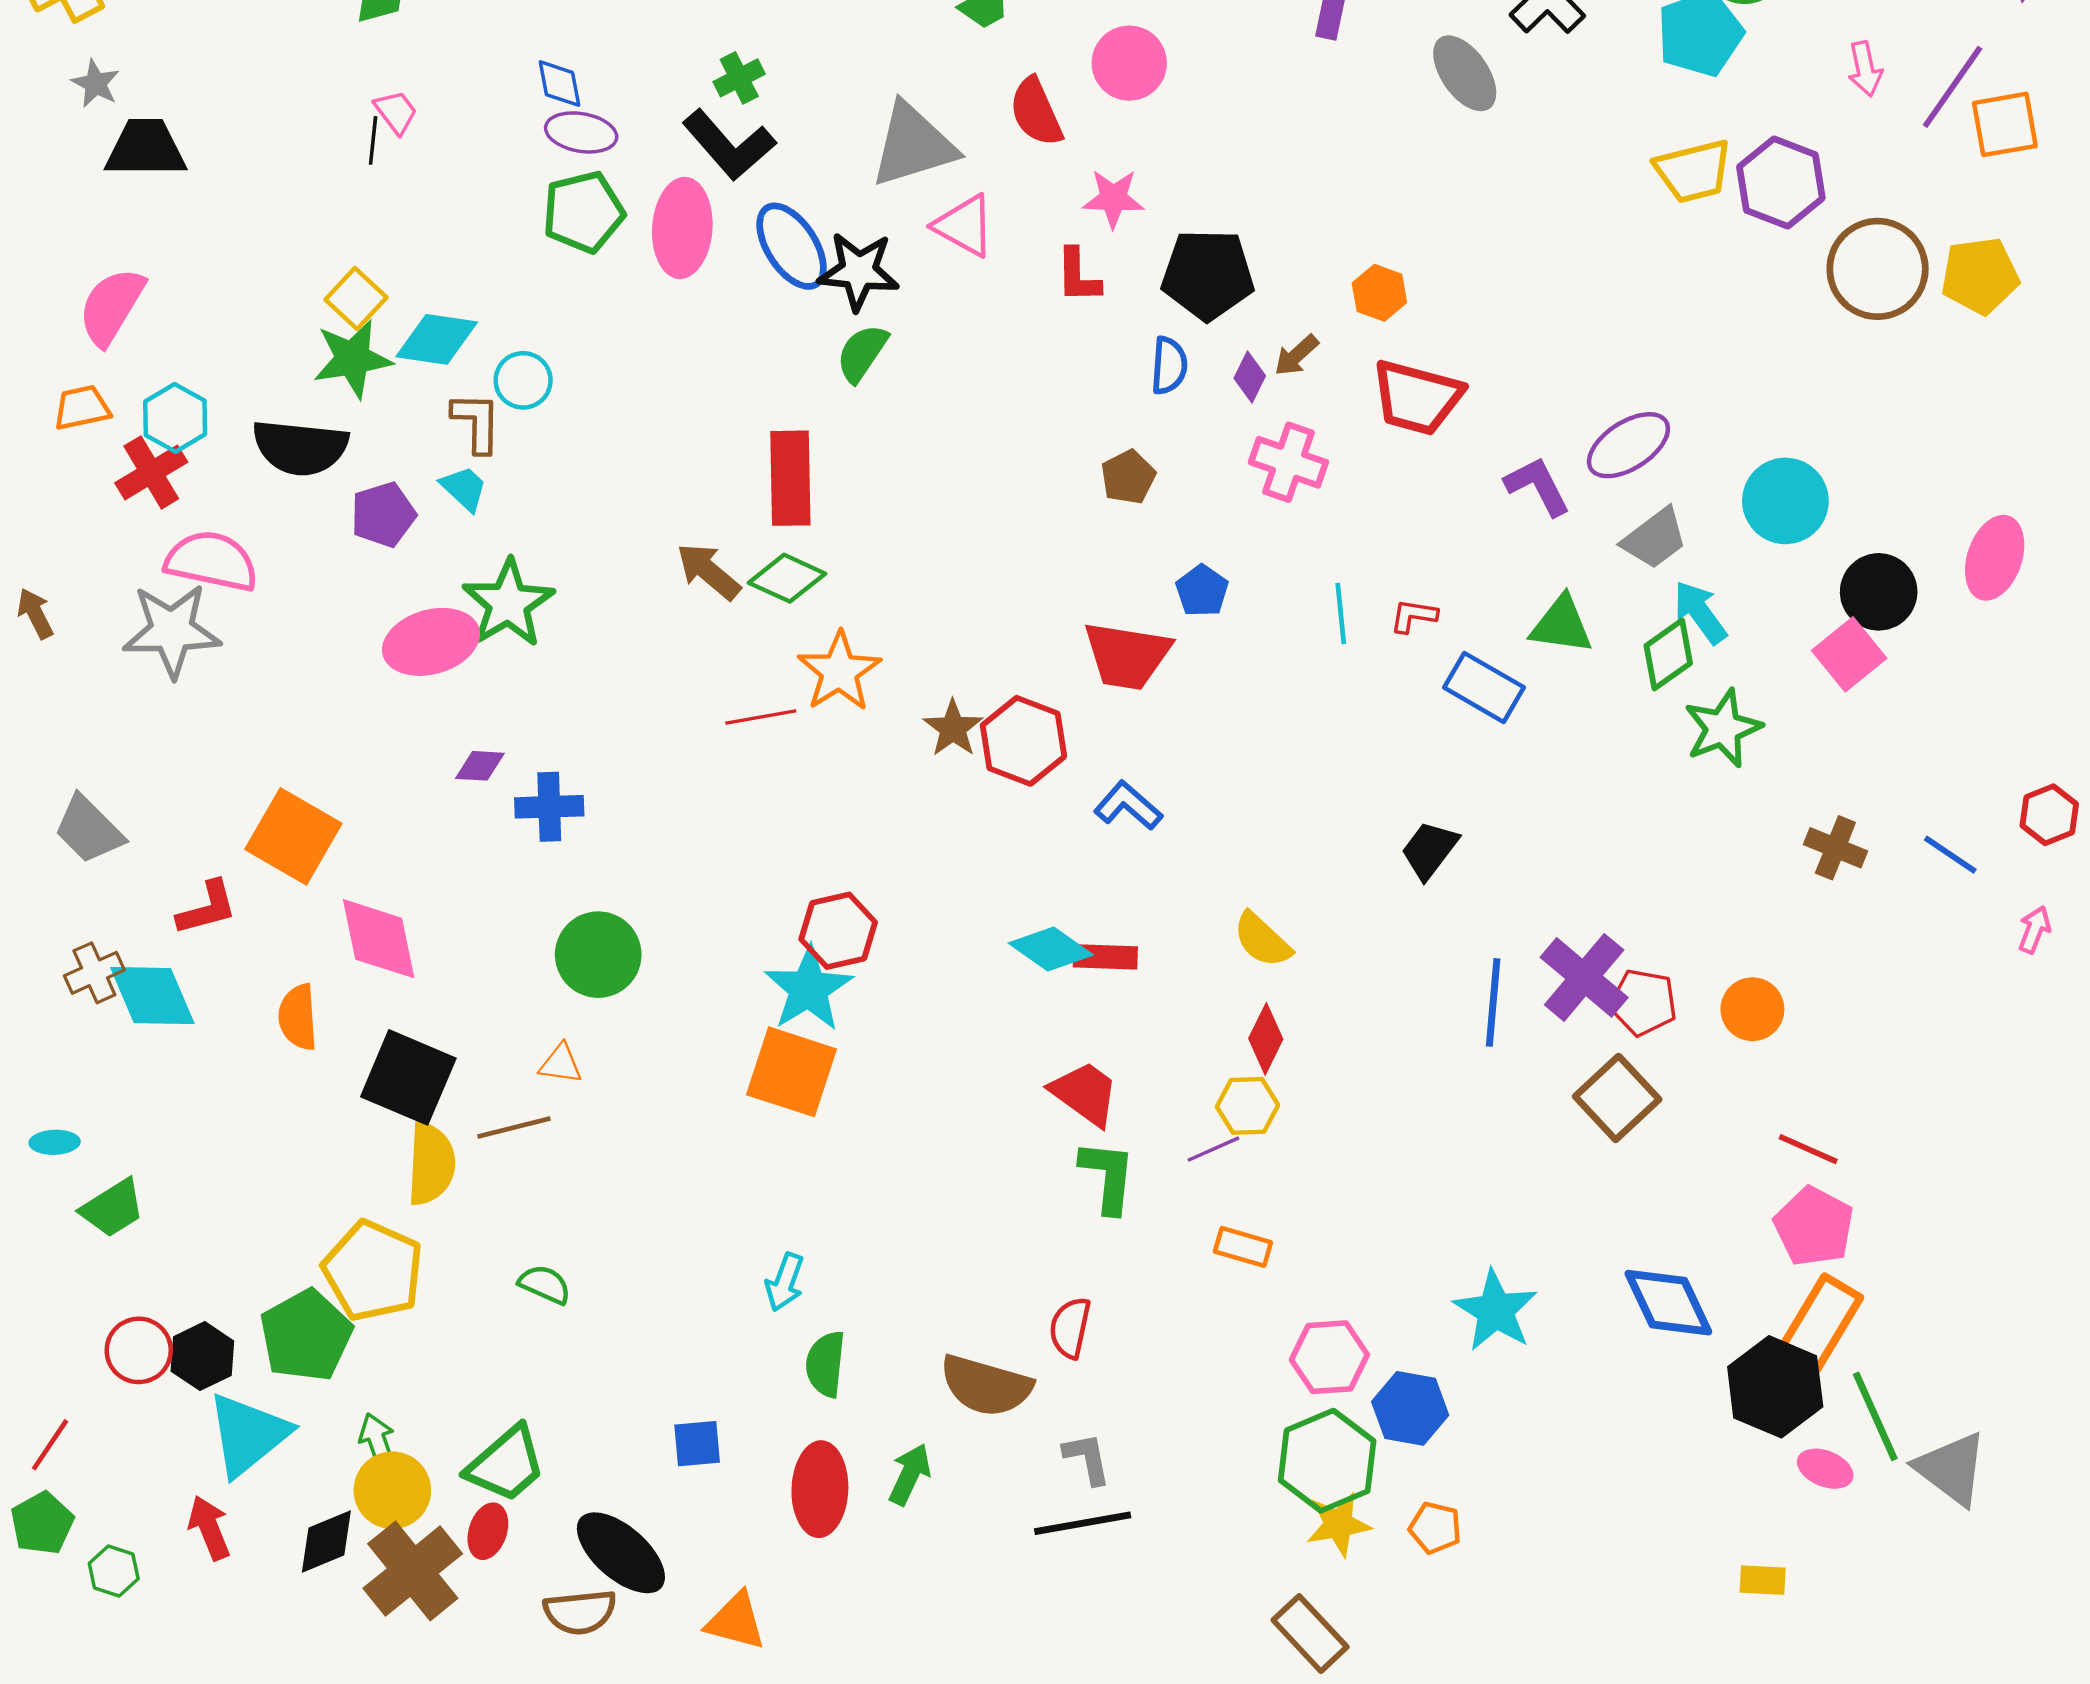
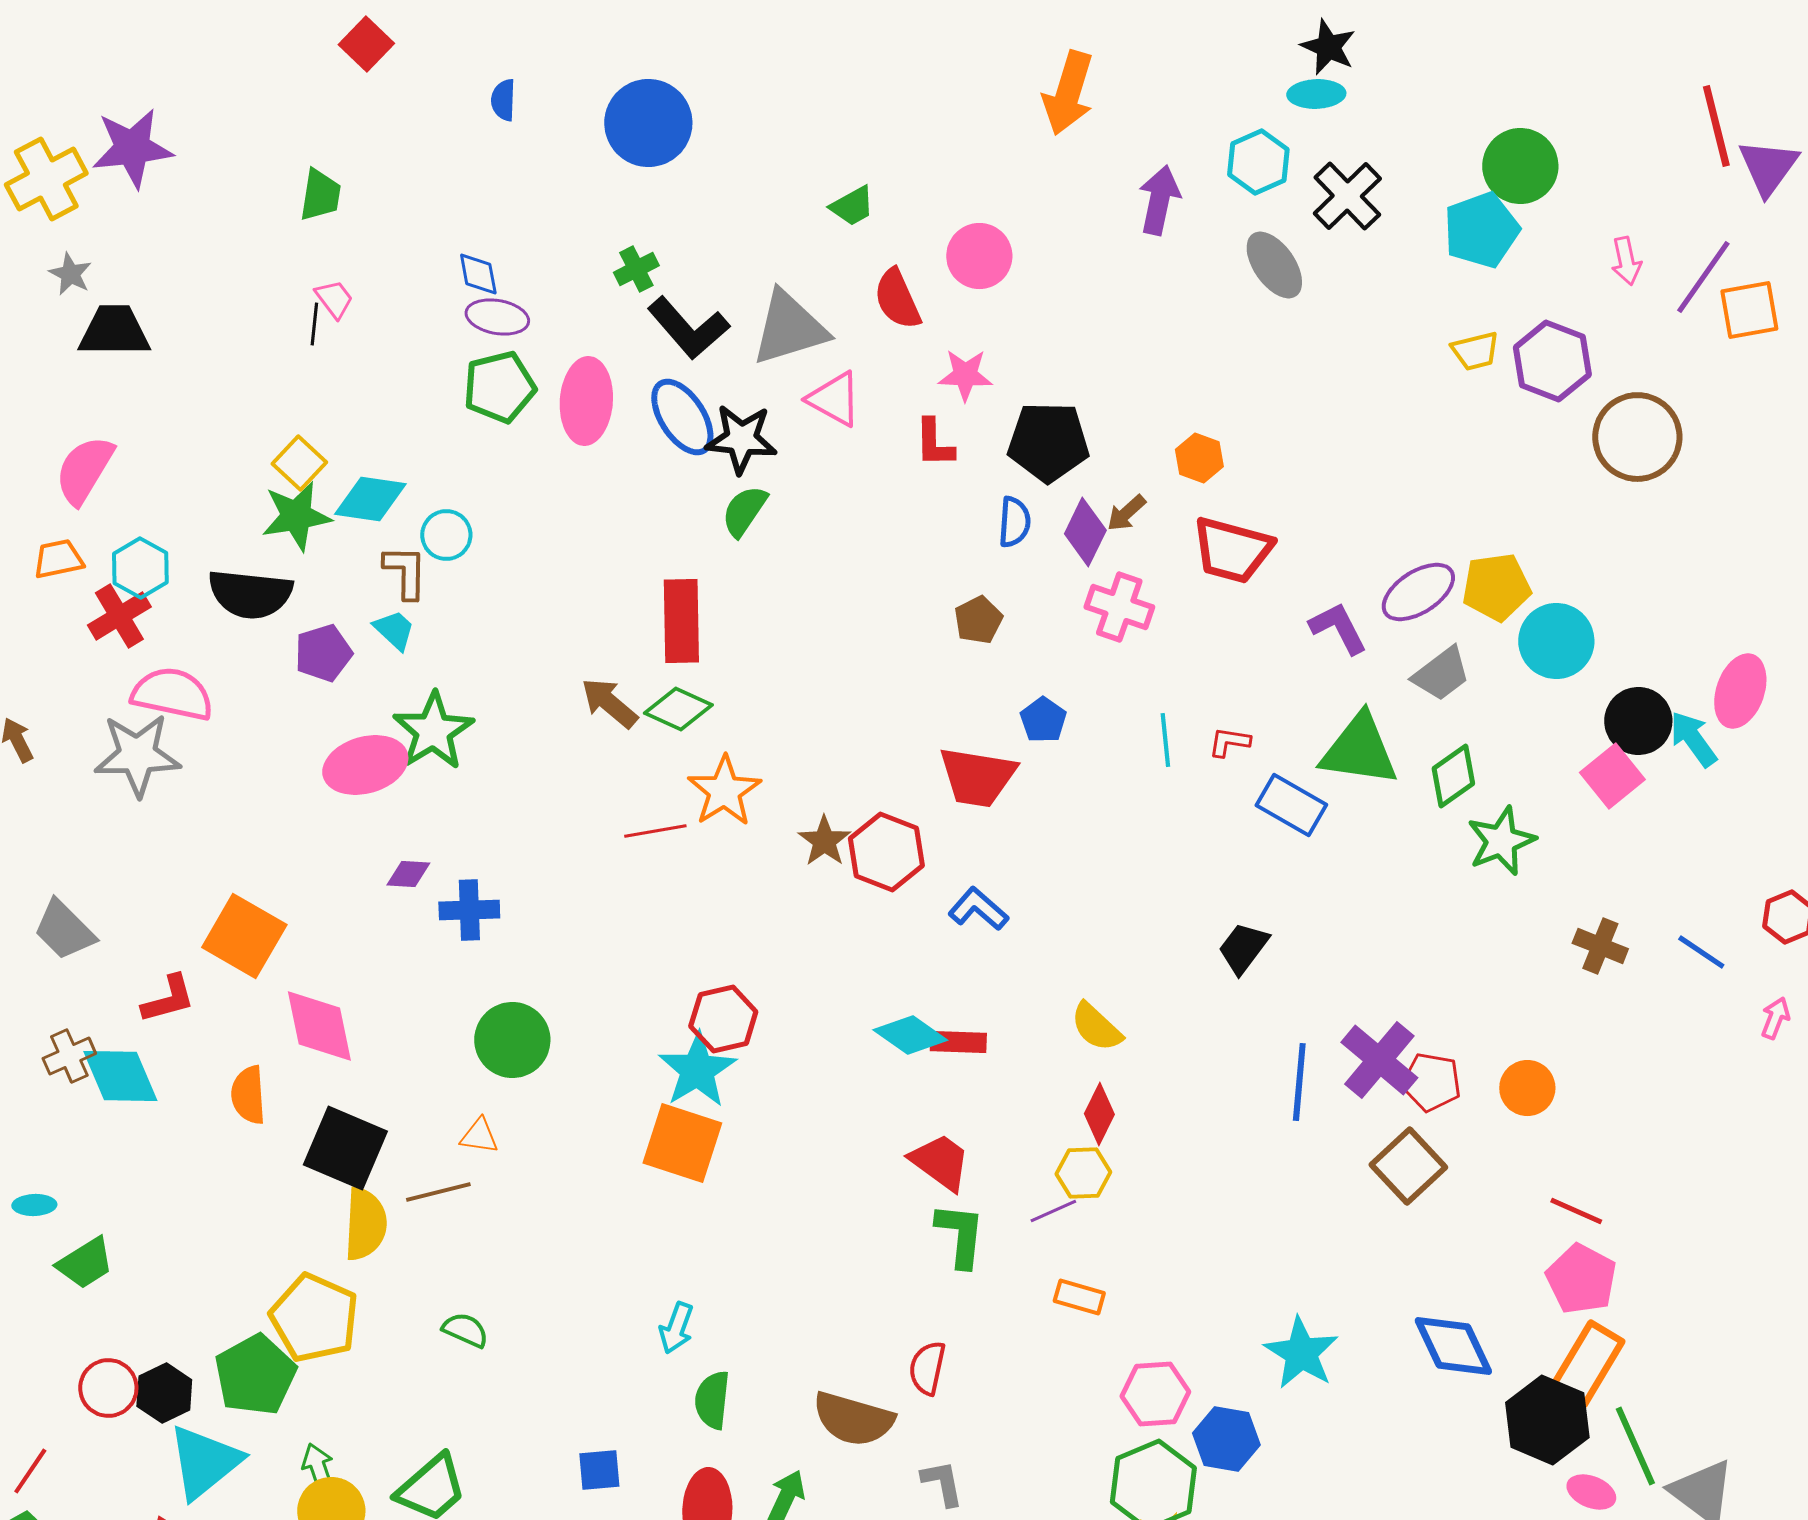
black L-shape: (729, 145) -> (688, 328), moved
yellow trapezoid: (1693, 171) -> (1475, 351), size x0.7
yellow pentagon: (1980, 276) -> (1496, 587), moved
purple diamond: (1250, 377) -> (1085, 532), size x1.5
cyan arrow: (1700, 612) -> (1693, 739), moved
green triangle: (1561, 625) -> (1359, 750), size x1.4

